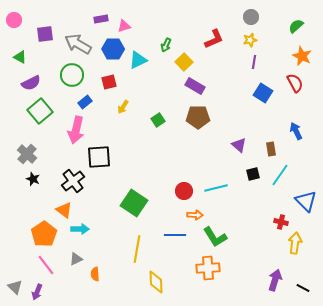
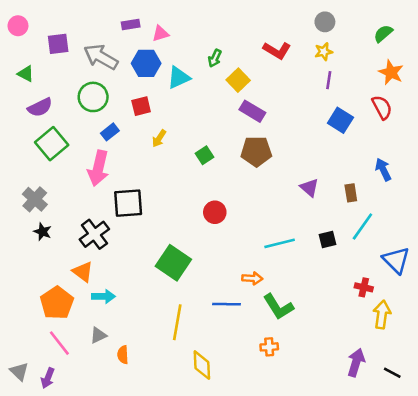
red L-shape: (214, 39) -> (277, 50), turned 55
black square: (253, 174) -> (328, 239), moved
red circle: (184, 191) -> (215, 212), moved
orange cross: (208, 268) -> (269, 347), size x0.6

